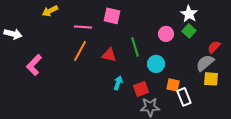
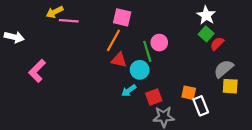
pink line: (83, 27) -> (69, 21), moved
pink circle: (166, 34) -> (159, 43), moved
red semicircle: (214, 47) -> (217, 44), moved
orange line: (80, 51) -> (113, 40), moved
cyan circle: (156, 64) -> (140, 70), moved
cyan arrow: (118, 83) -> (129, 91), turned -144

